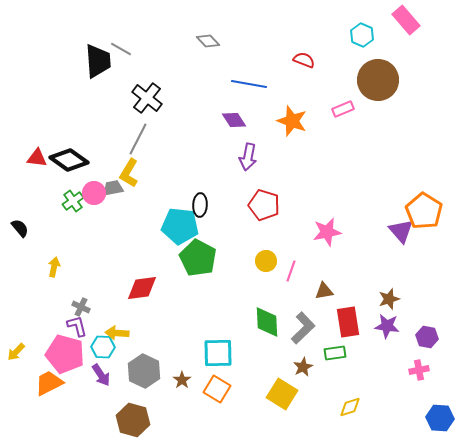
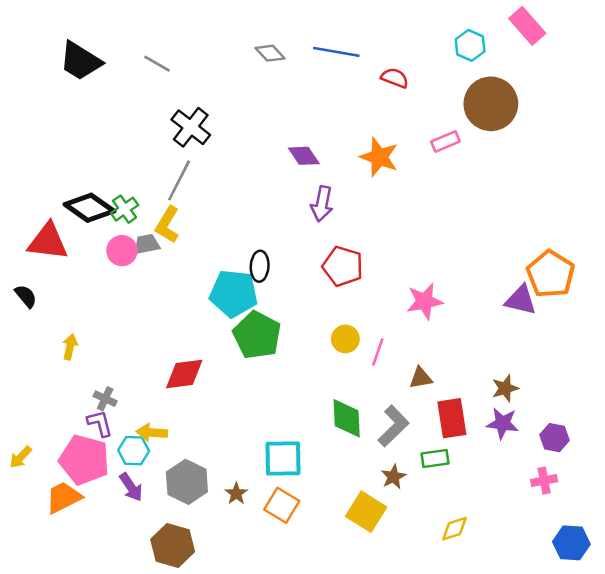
black trapezoid: (98, 61) -> (80, 61), moved, turned 126
blue line: (249, 84) -> (336, 52), moved
red triangle: (37, 158) -> (48, 242), moved, size x1.6
green cross: (73, 201) -> (125, 209), moved
purple triangle: (401, 231) -> (521, 300), turned -36

